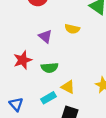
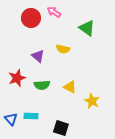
yellow triangle: (68, 87) -> (70, 87), moved
cyan rectangle: (48, 98) -> (31, 116), moved, turned 32

